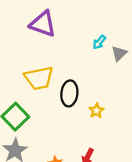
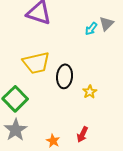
gray triangle: (119, 54) -> (106, 24), moved

